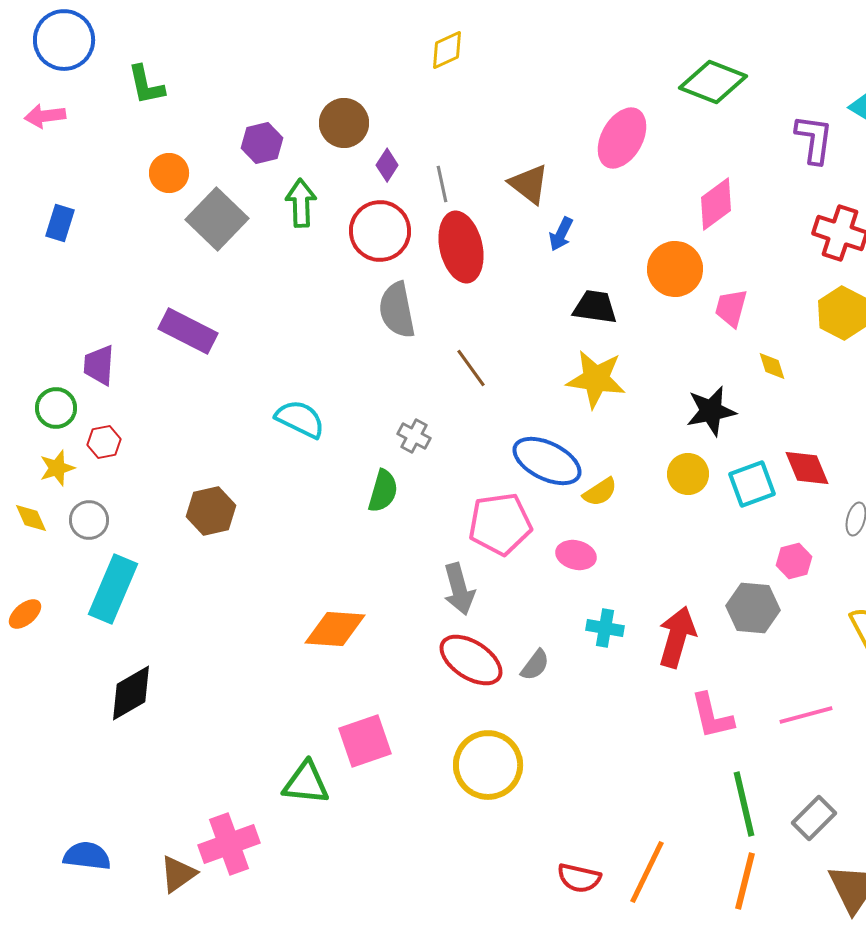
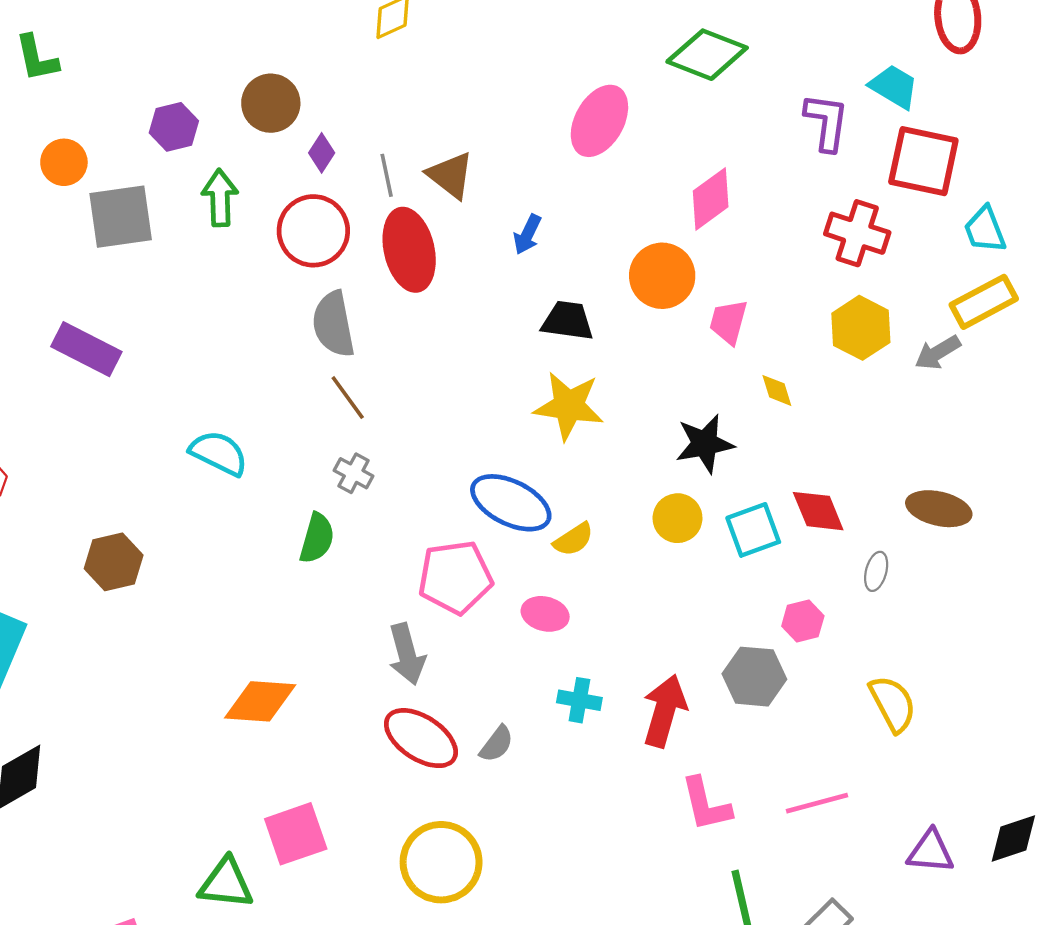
brown triangle: (529, 184) -> (451, 175), moved
gray square: (217, 219) -> (121, 217), turned 38
brown line: (471, 368) -> (348, 398), moved

